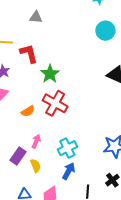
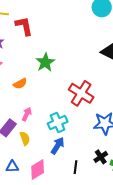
green star: (50, 74) -> (45, 62), moved
red cross: (55, 103) -> (81, 93), moved

